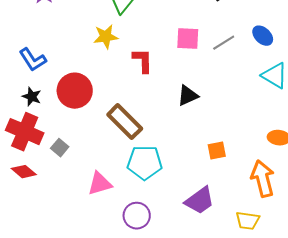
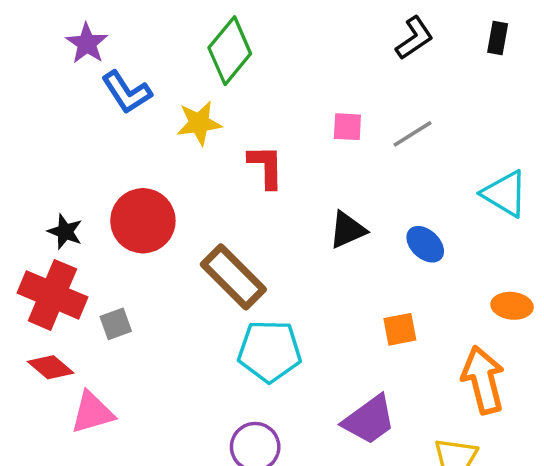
blue ellipse: (263, 36) -> (425, 244), moved
pink square: (188, 39) -> (347, 127), size x0.7
blue L-shape: (33, 60) -> (127, 92), moved
gray square: (60, 148) -> (116, 324), turned 30
pink triangle: (100, 184) -> (92, 413), moved

